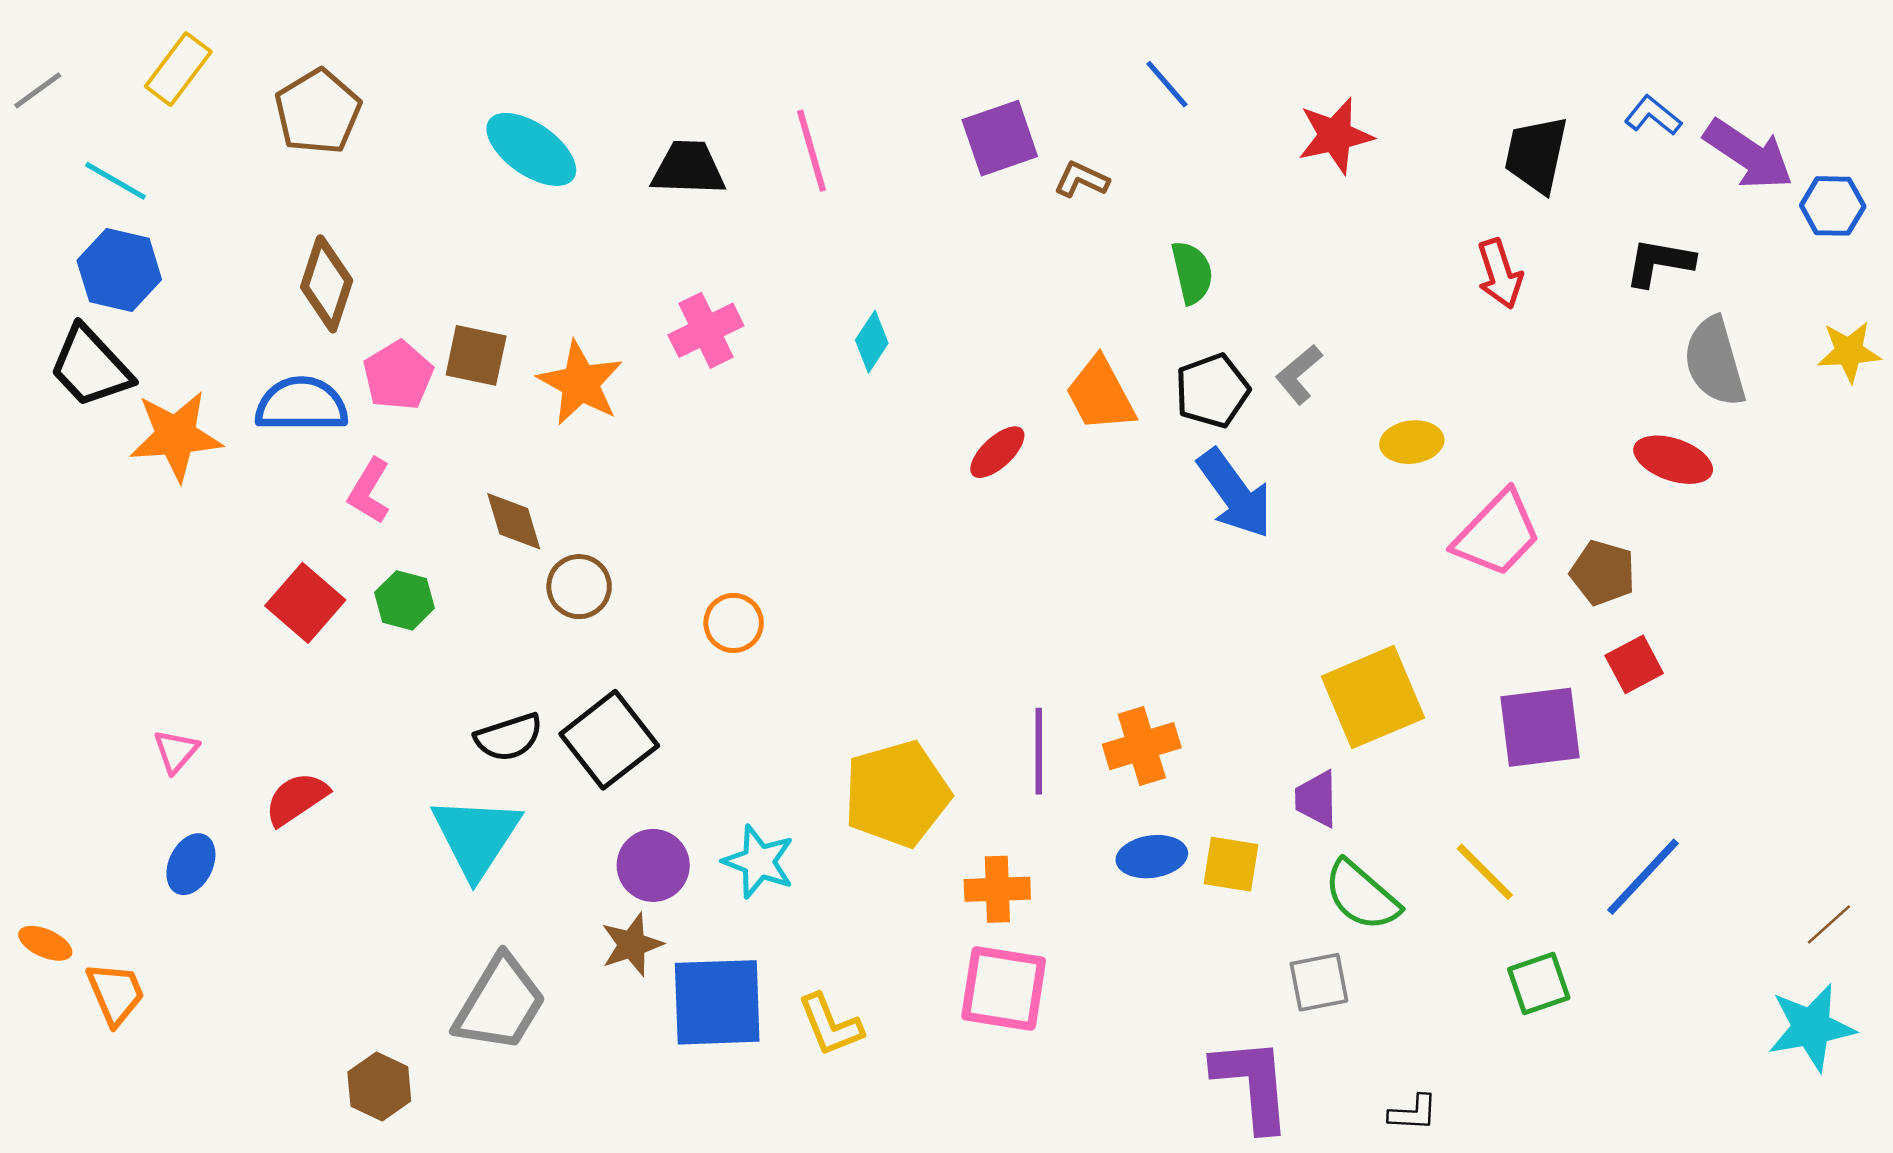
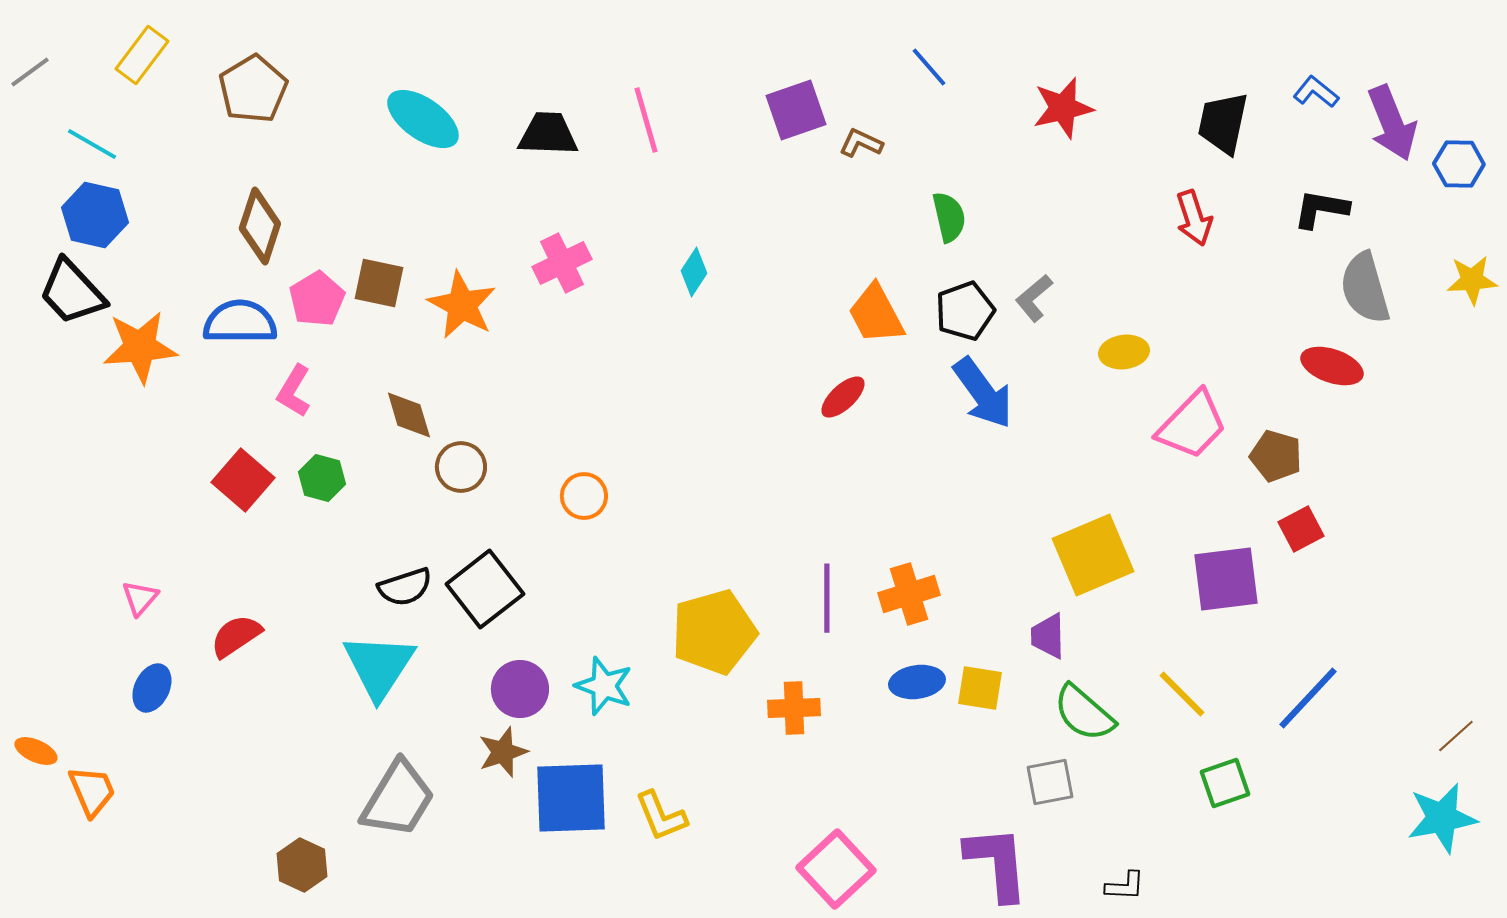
purple arrow: (1748, 154) -> (1392, 123), turned 34
red ellipse: (997, 452) -> (843, 397), moved
pink square: (1004, 989) -> (836, 869), moved, turned 38

